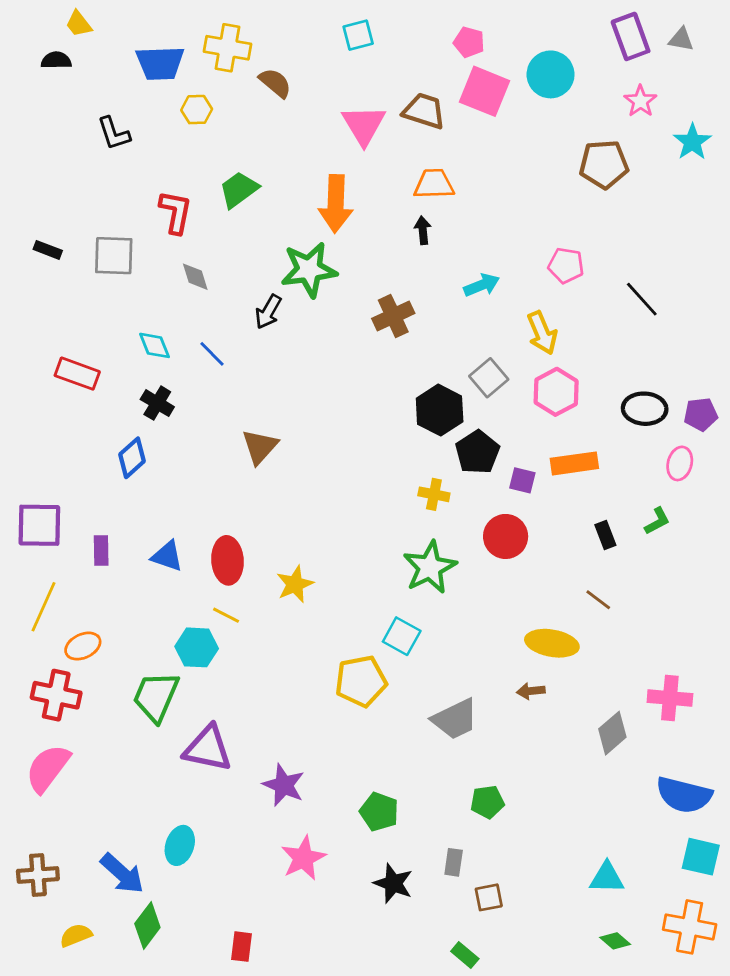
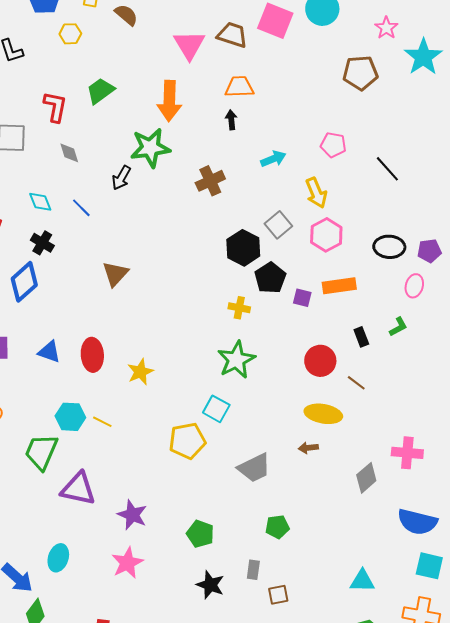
cyan star: (692, 142) -> (423, 57), size x1.4
blue diamond: (132, 458) -> (24, 282), size x1.4
red circle: (506, 536) -> (320, 361), moved
yellow line: (226, 615) -> (102, 422), moved
pink star: (303, 858) -> (127, 563), moved

